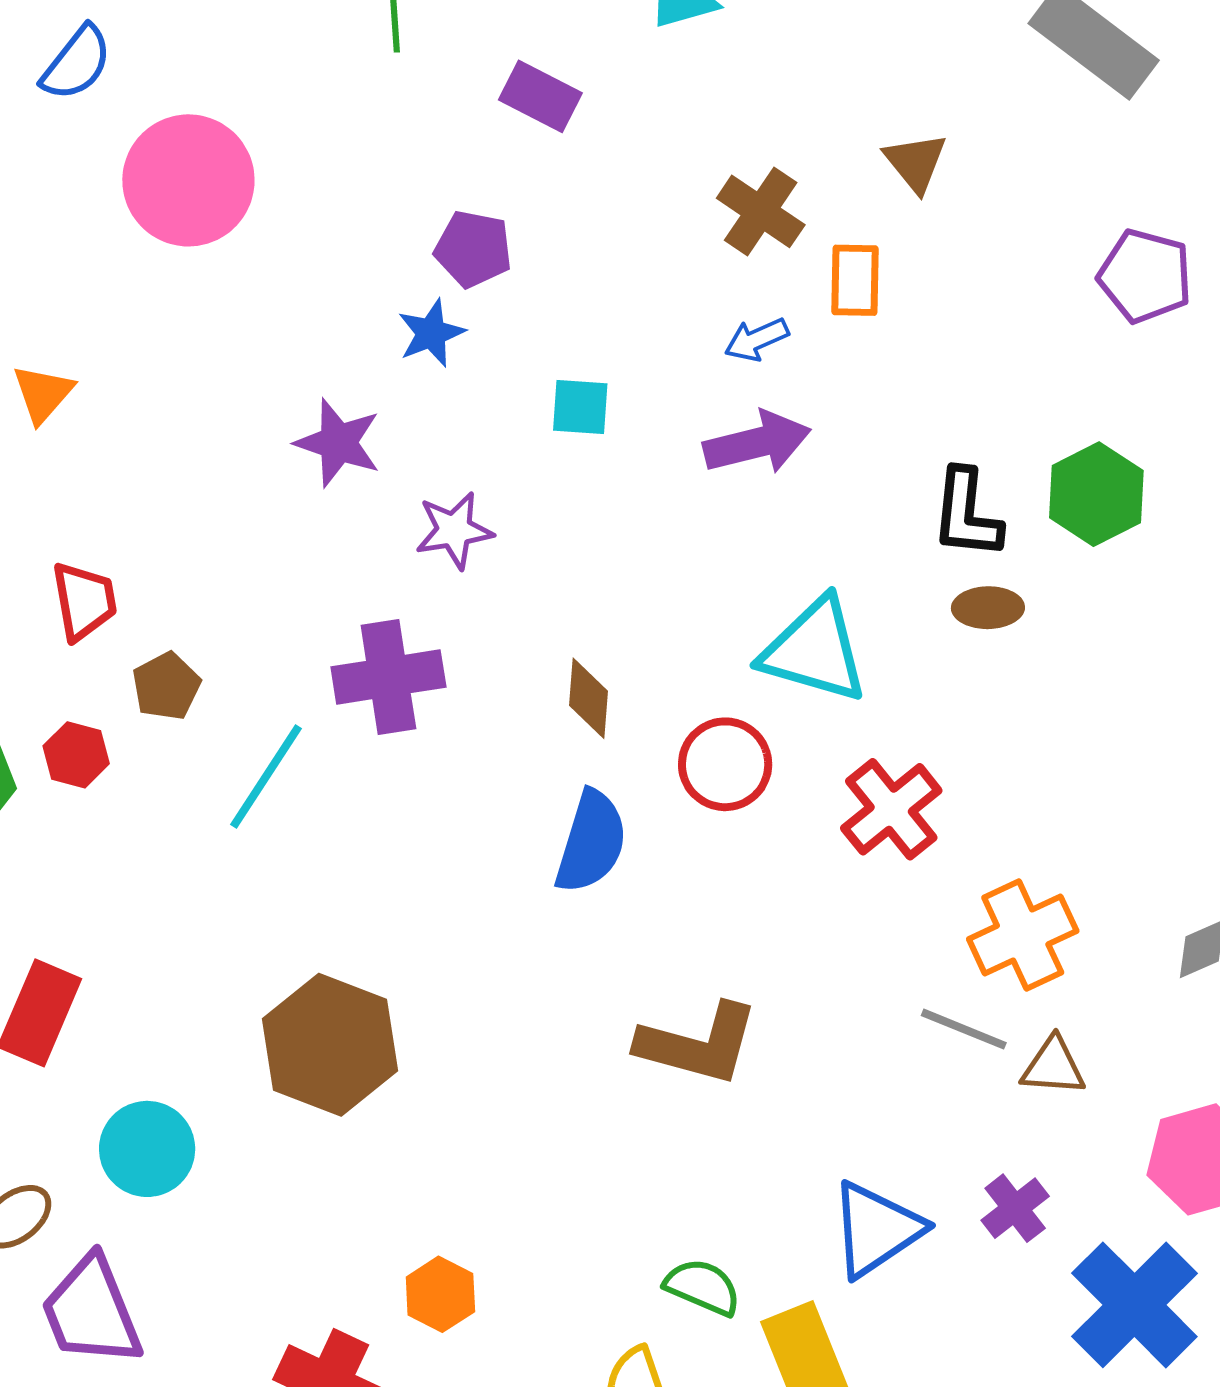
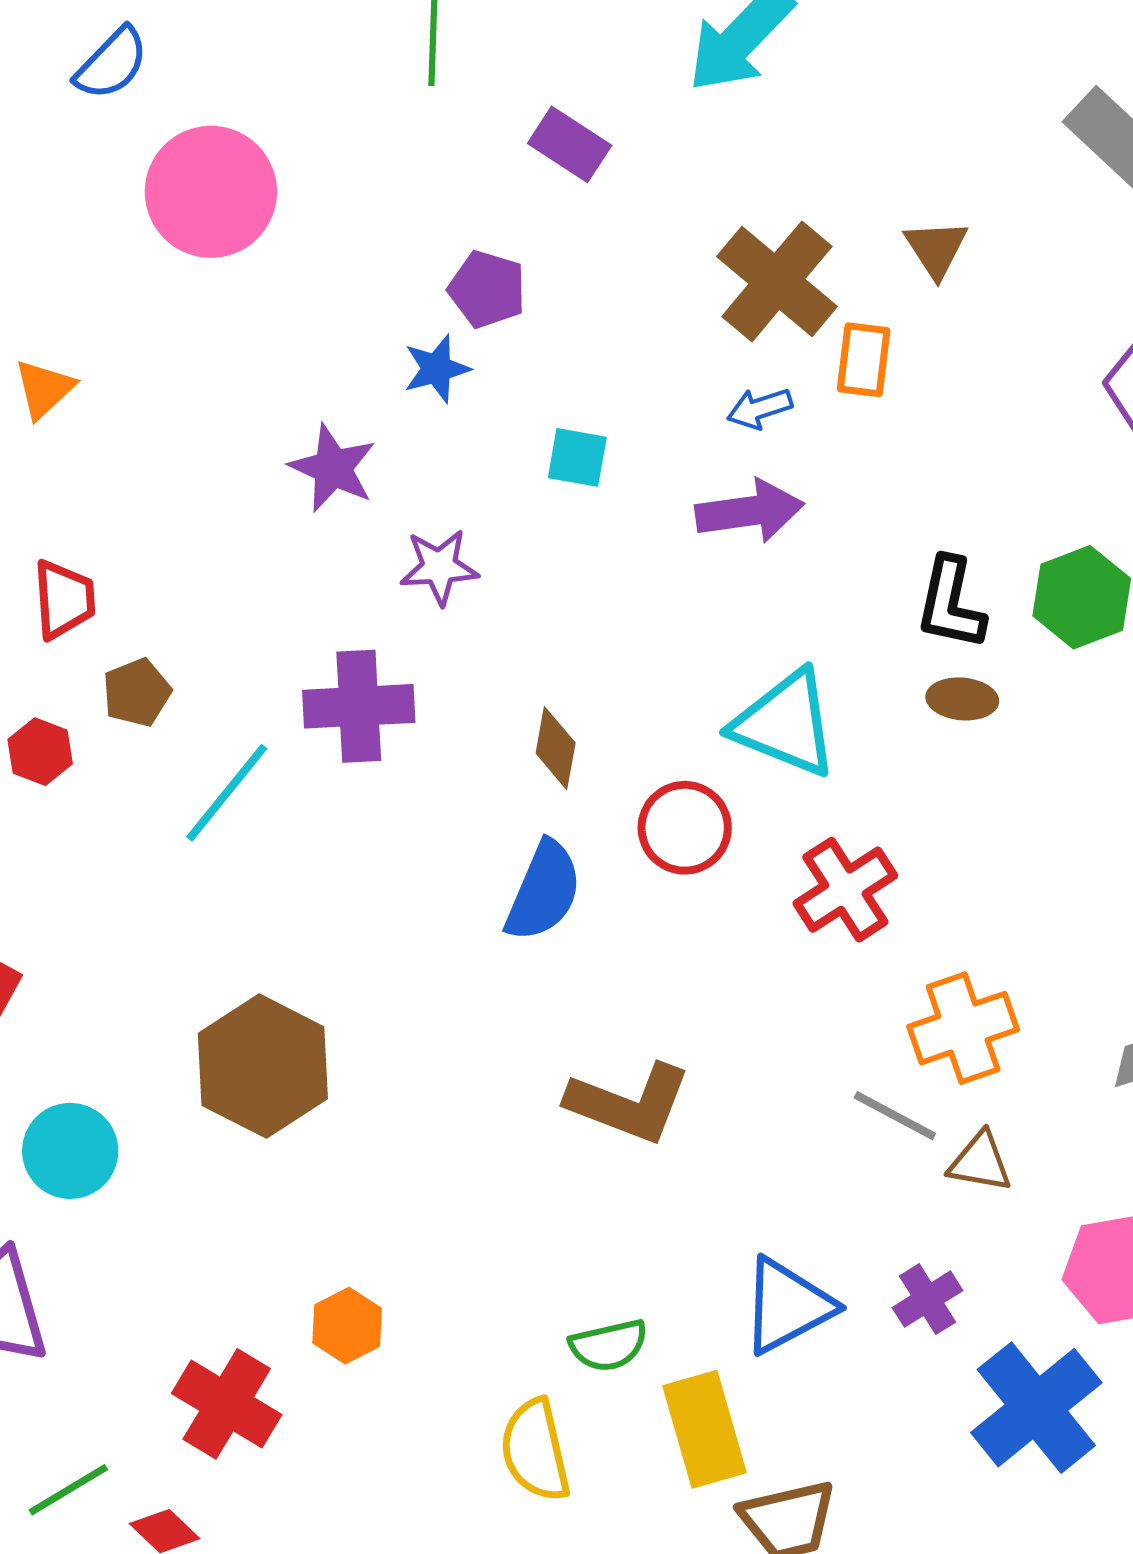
brown cross: (761, 211) -> (777, 281), size x1.4
green semicircle: (703, 1287) -> (609, 1345), turned 138

